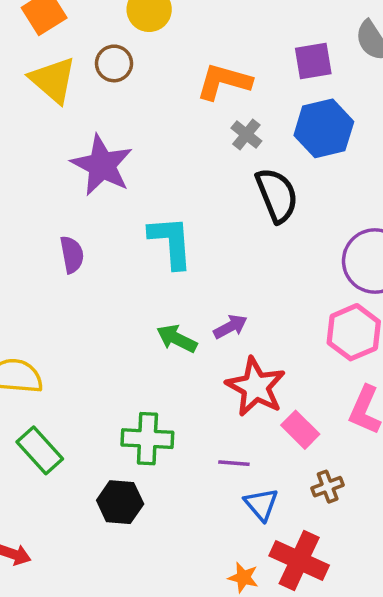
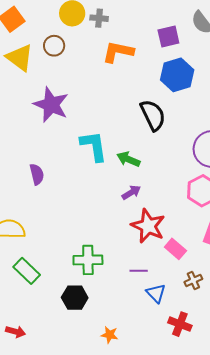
gray cross: (246, 134) -> (99, 18), moved, turned -30
purple semicircle: (72, 255) -> (37, 174), moved
green arrow: (177, 339) -> (128, 159), moved
red cross: (299, 560) -> (180, 324), size x0.7
orange star: (243, 578) -> (110, 335), moved

